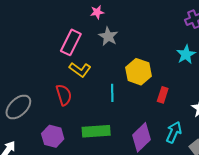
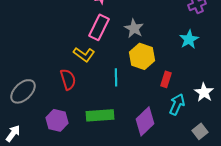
gray star: (108, 36) -> (134, 28), moved
pink rectangle: (71, 42) -> (99, 27), moved
cyan arrow: (174, 132) -> (177, 104), moved

